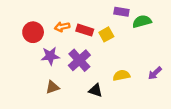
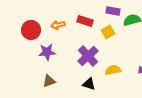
red rectangle: (85, 30) -> (85, 21), moved
yellow square: (106, 34) -> (108, 32), moved
purple cross: (79, 60) -> (88, 56), moved

